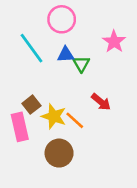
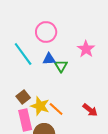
red arrow: (101, 102) -> (90, 110), moved
pink rectangle: (20, 127) -> (25, 120), moved

